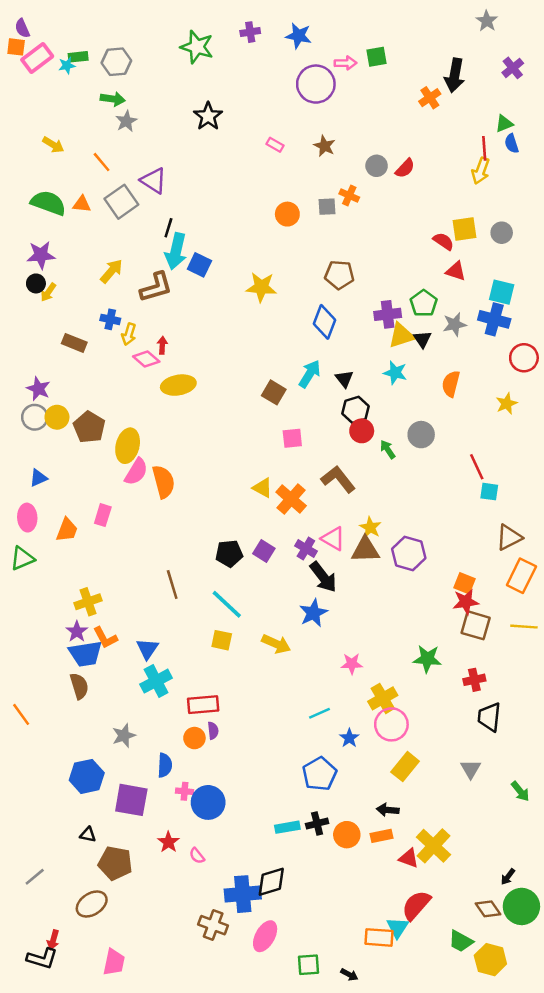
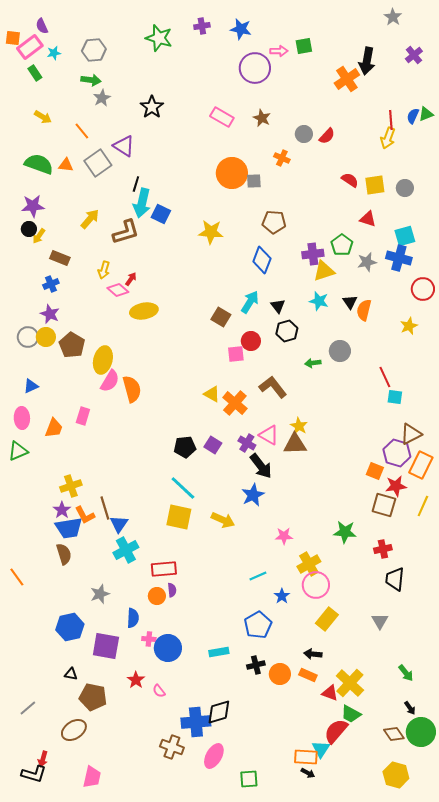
purple semicircle: (22, 28) -> (42, 26), moved
green rectangle: (78, 57) -> (35, 73), moved, turned 63
orange cross: (430, 98) -> (347, 79), size x1.4
black star: (208, 116) -> (152, 107), moved
green triangle: (504, 124) -> (426, 114), moved
blue semicircle: (512, 143) -> (413, 116), turned 42
pink rectangle: (275, 145) -> (222, 117), size x1.6
gray square: (327, 207) -> (254, 181), moved
orange circle: (287, 214) -> (232, 173), size x1.6
red semicircle: (443, 241) -> (350, 180), moved
cyan square: (502, 292) -> (405, 236), turned -30
blue cross: (110, 319) -> (51, 284), moved, turned -35
black triangle: (422, 339) -> (350, 302), moved
brown rectangle: (74, 343) -> (60, 258), moved
red arrow: (162, 345) -> (131, 279), turned 32
purple star: (38, 389) -> (50, 314), moved
red circle: (362, 431) -> (251, 341), moved
green arrow: (388, 449) -> (313, 363), turned -63
purple hexagon: (409, 553) -> (397, 453), moved
brown line: (172, 584) -> (105, 508), moved
red star: (466, 602) -> (396, 486), moved
yellow line: (524, 627) -> (423, 506), turned -70
yellow square: (222, 640) -> (179, 517), size x1.5
green arrow: (520, 791) -> (406, 673), moved
cyan rectangle: (287, 827) -> (219, 652), moved
orange rectangle: (381, 836) -> (308, 675), turned 36
black arrow: (508, 877) -> (410, 708), turned -72
green trapezoid: (461, 941) -> (351, 714), moved
black arrow: (349, 975) -> (308, 773), moved

